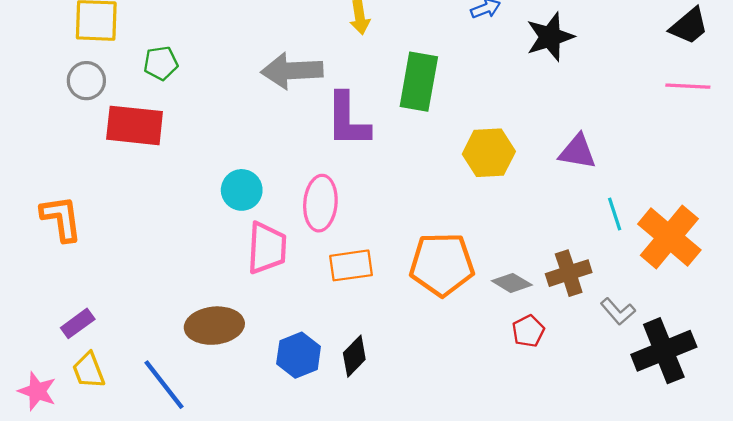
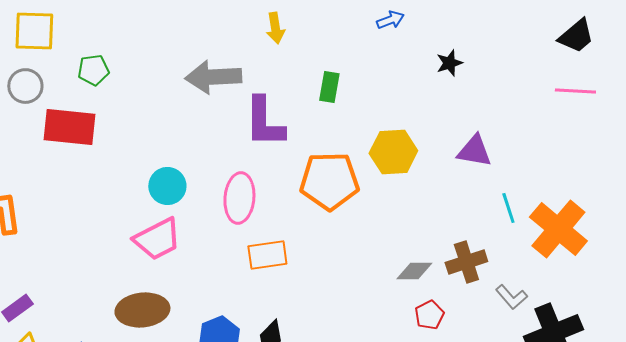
black star: (550, 37) -> (449, 63), moved, size x0.6
green rectangle: (419, 82) -> (329, 87), size x0.6
pink trapezoid: (267, 248) -> (157, 239), moved, turned 60
orange pentagon: (442, 264) -> (329, 181), moved
gray diamond: (512, 283) -> (414, 271), turned -30

